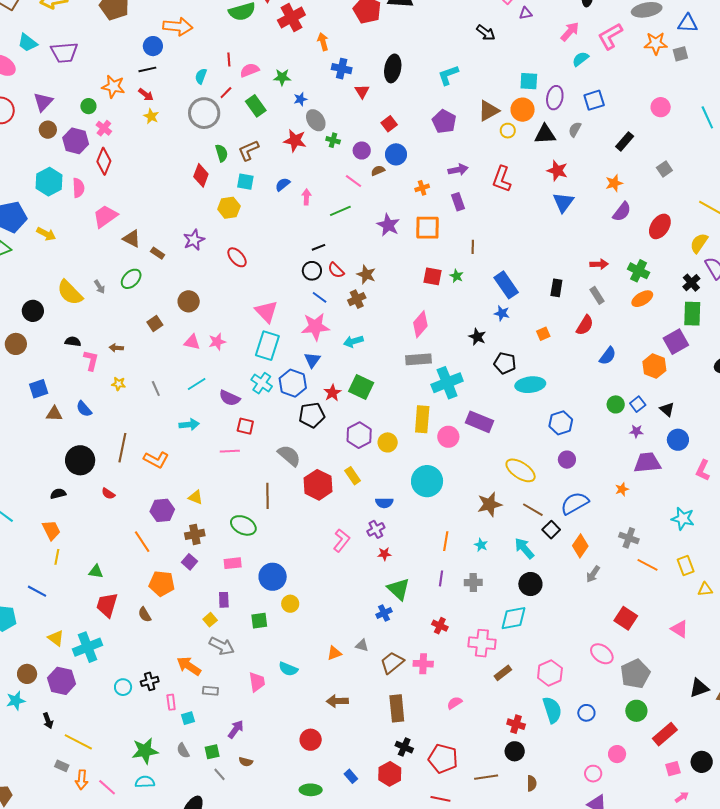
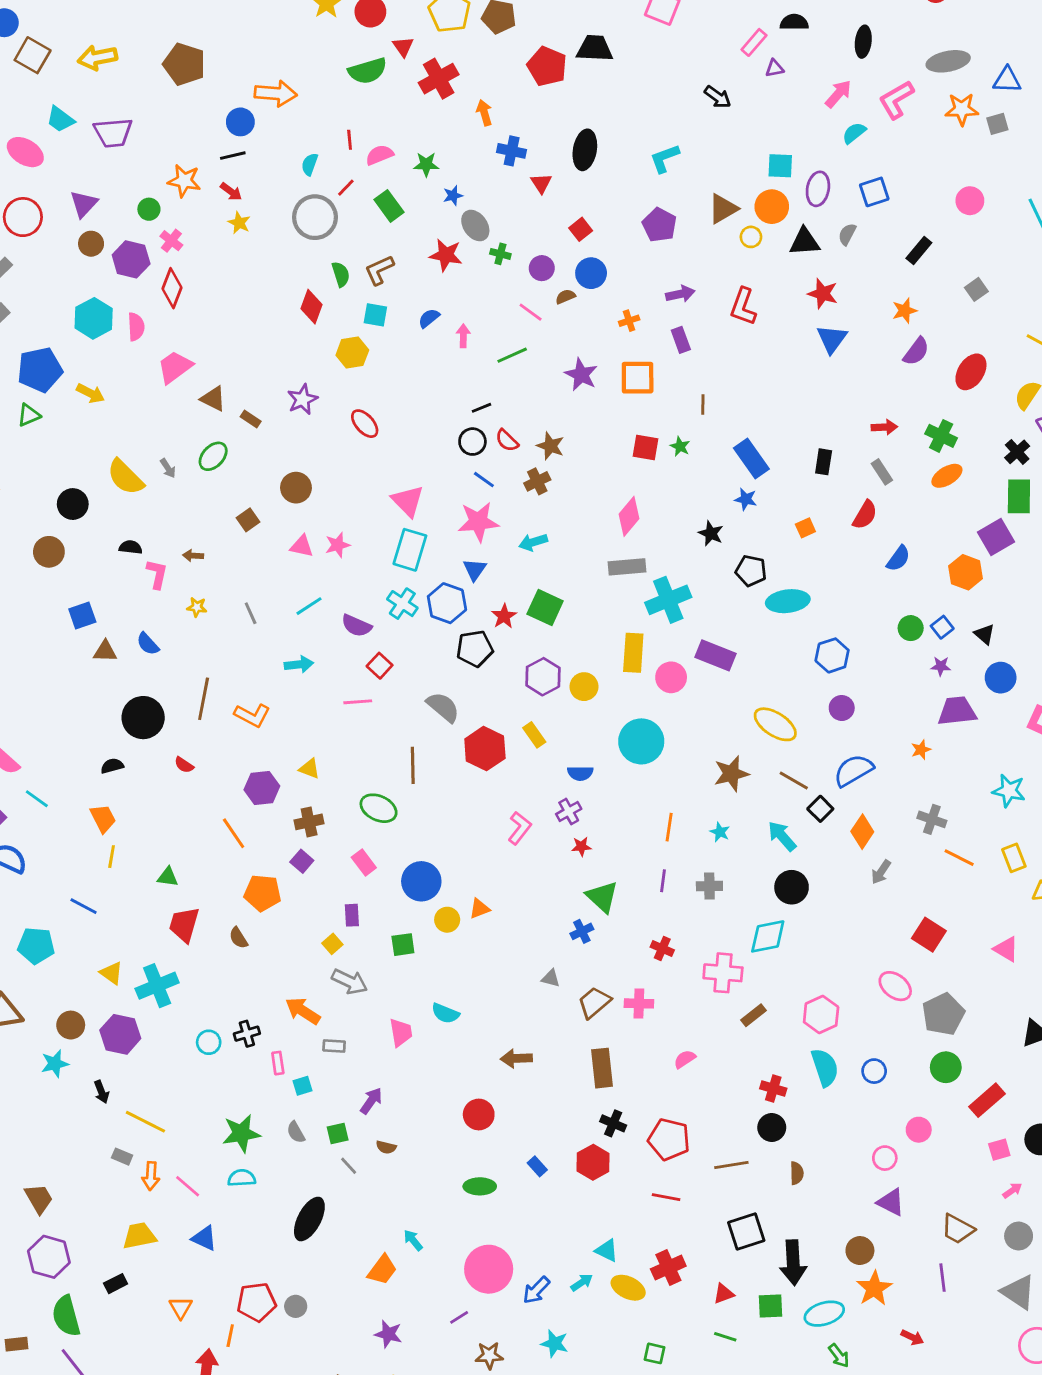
red square: (245, 426) -> (380, 666), turned 30
pink rectangle: (233, 563) -> (364, 862), turned 60
orange triangle: (334, 653) -> (479, 909), moved

